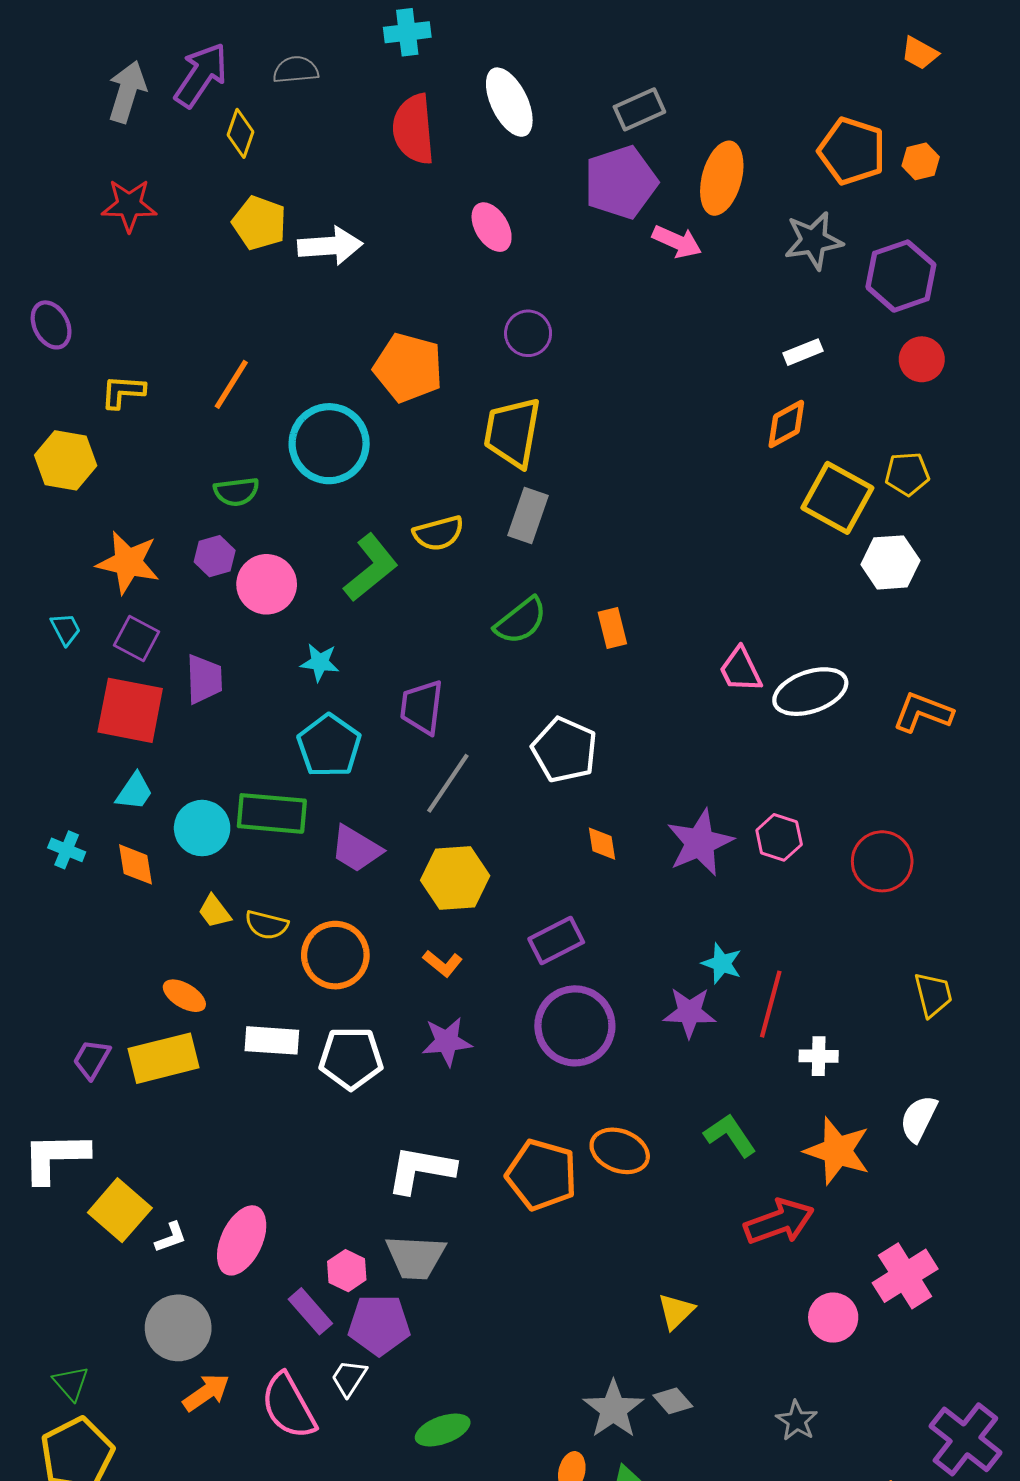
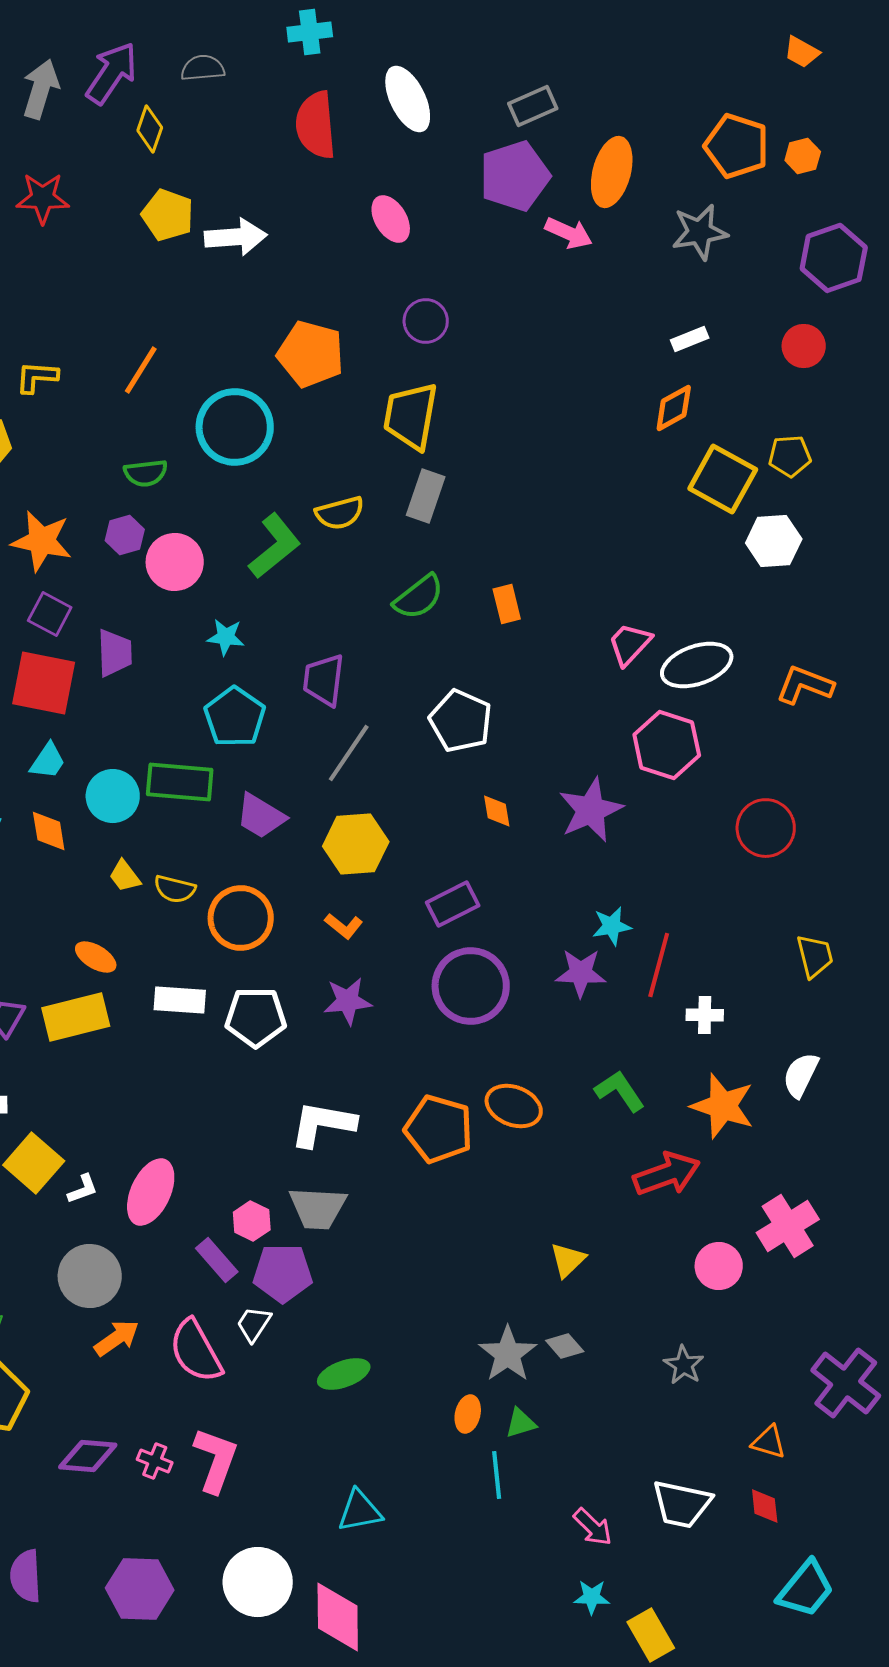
purple hexagon: (901, 276) -> (834, 258), moved
pink trapezoid: (741, 670) -> (630, 644), turned 69
pink hexagon: (779, 837) -> (667, 745), moved, size x1.5
cyan star: (722, 963) -> (612, 926), turned -30

